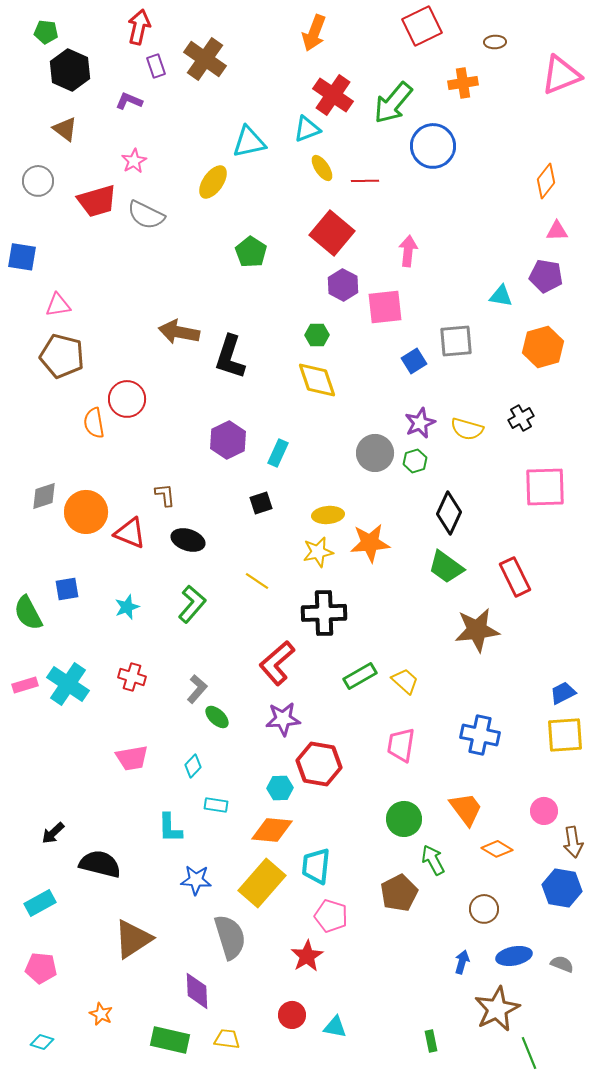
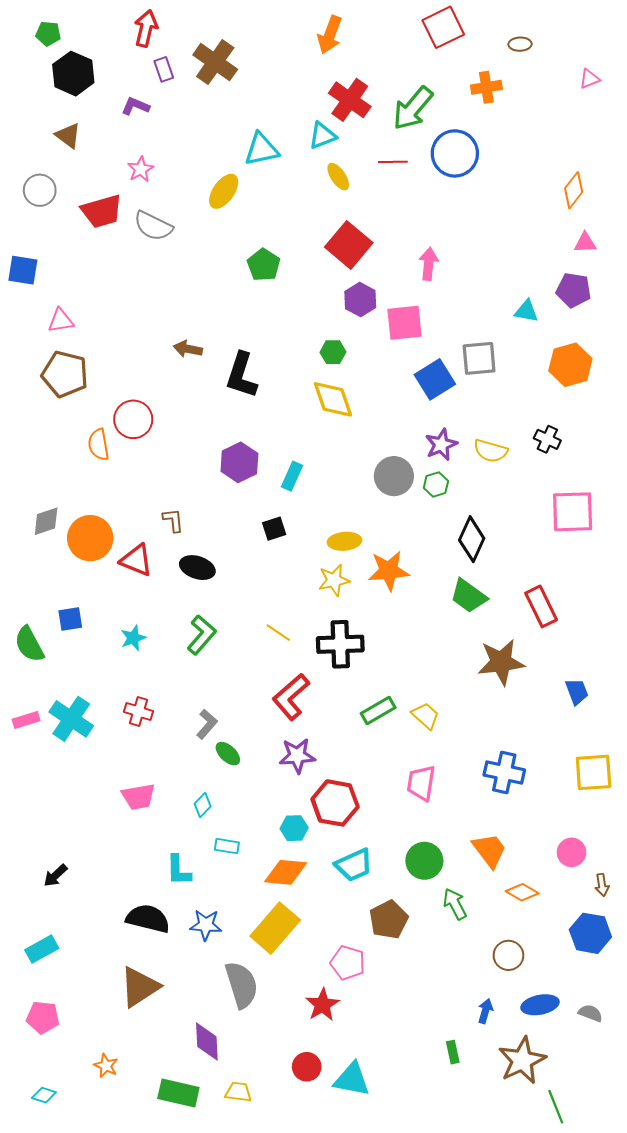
pink triangle: (561, 75) -> (589, 79), size x0.5
red line: (365, 181) -> (393, 162), moved
brown arrow: (179, 332) -> (188, 349), size x0.7
blue square: (414, 361) -> (435, 379), size x1.5
black cross: (521, 418) -> (547, 439), turned -35
yellow line: (257, 581) -> (278, 633), moved
blue trapezoid: (563, 693) -> (577, 692), moved, turned 96
brown arrow: (573, 842) -> (602, 885), size x0.7
black semicircle: (100, 864) -> (148, 919), moved
cyan trapezoid: (316, 866) -> (354, 865), moved, turned -120
brown pentagon: (399, 893) -> (389, 920), moved
cyan triangle: (335, 1027) -> (352, 1079), size x1.5
green rectangle: (431, 1041) -> (453, 1052), moved

